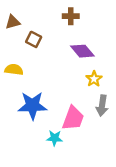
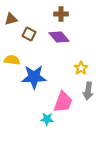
purple diamond: (82, 51) -> (59, 37), moved
blue star: (32, 106) -> (34, 77), moved

